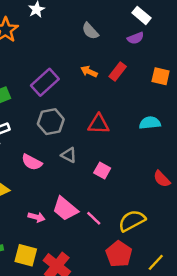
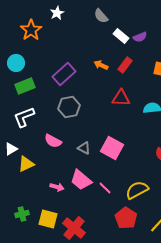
white rectangle: (142, 15) -> (121, 36), moved
gray semicircle: (90, 31) -> (101, 16), moved
red triangle: (99, 124) -> (121, 98), moved
gray triangle: (69, 155) -> (84, 148), moved
pink square: (102, 171) -> (112, 148), size x1.6

